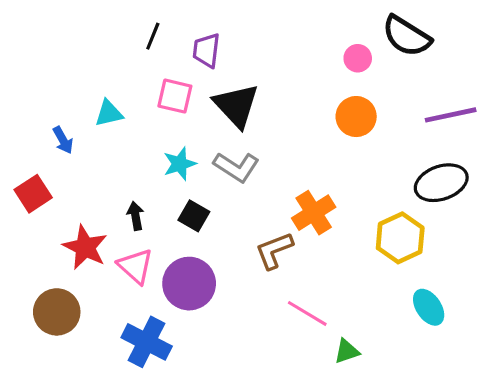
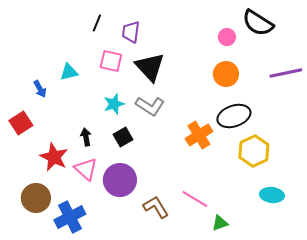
black ellipse: (441, 183) -> (234, 116), moved
black square: (194, 216) -> (123, 137), turned 30
brown L-shape: (274, 250) -> (156, 207), moved, turned 80
cyan ellipse: (429, 307) -> (272, 195), turned -50
blue cross: (147, 342) -> (70, 217), moved, turned 36

